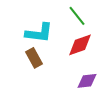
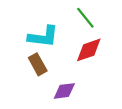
purple diamond: (87, 81) -> (64, 91), moved

